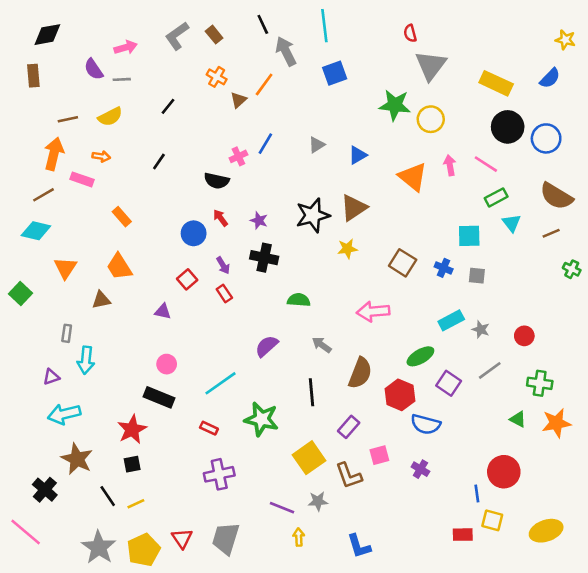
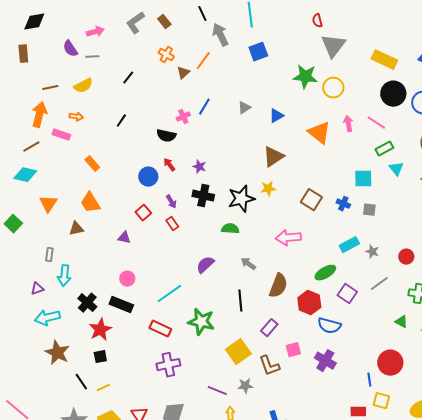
black star: (313, 215) -> (241, 199), moved
red rectangle: (209, 428) -> (160, 329), size x1.5
purple cross: (420, 469) -> (325, 361), size x1.5
black cross: (45, 490) -> (87, 303), moved

